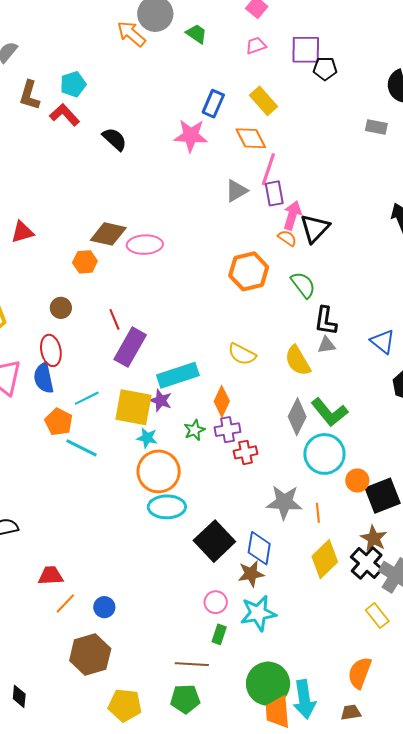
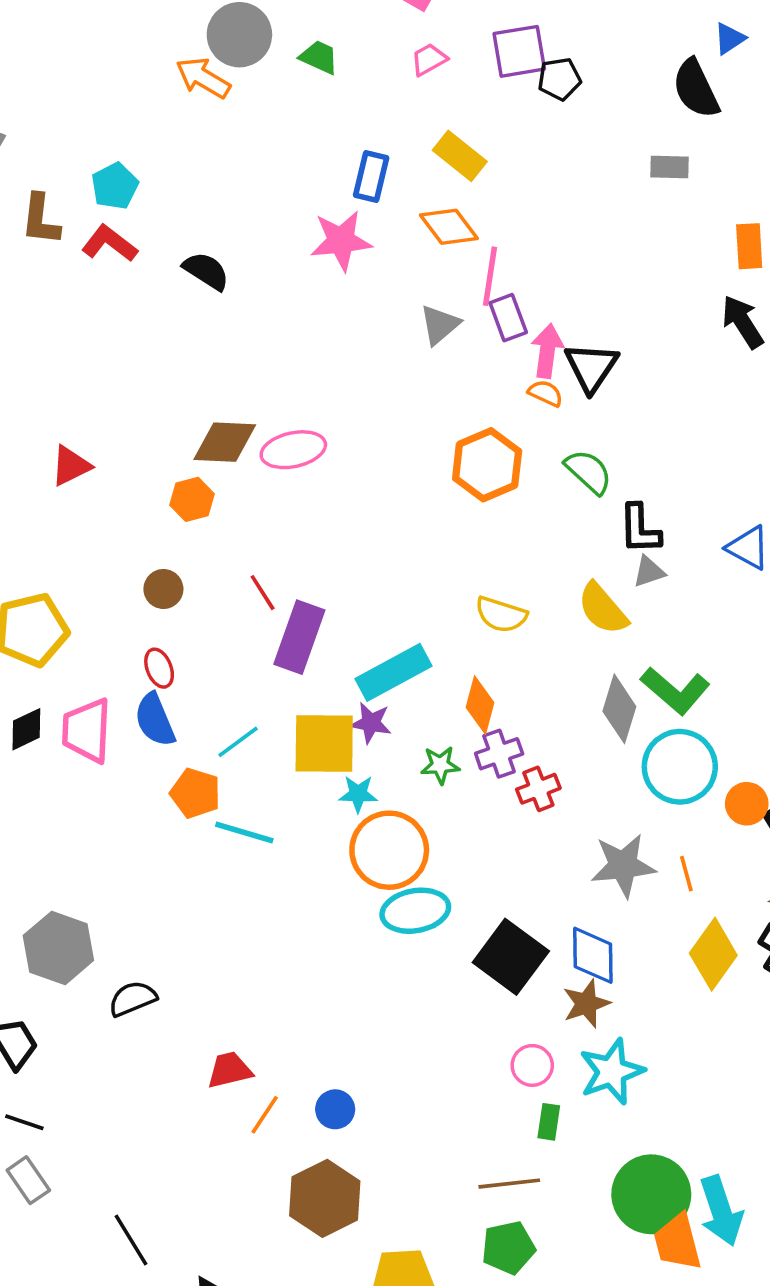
red ellipse: (51, 350) -> (159, 668), size x0.7
green star: (194, 430) -> (440, 765), turned 30

